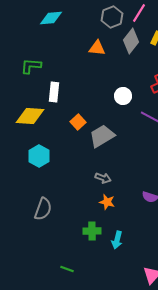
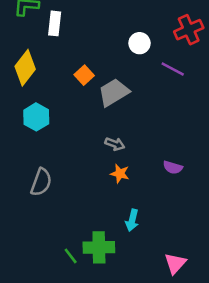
white rectangle: (54, 92) -> (55, 23), moved
yellow diamond: (30, 116) -> (25, 68), turned -56
green cross: (92, 231) -> (99, 247), moved, size x1.4
green line: (67, 269) -> (71, 256), turned 32

